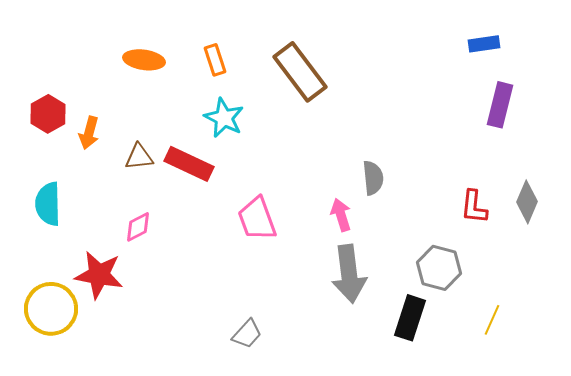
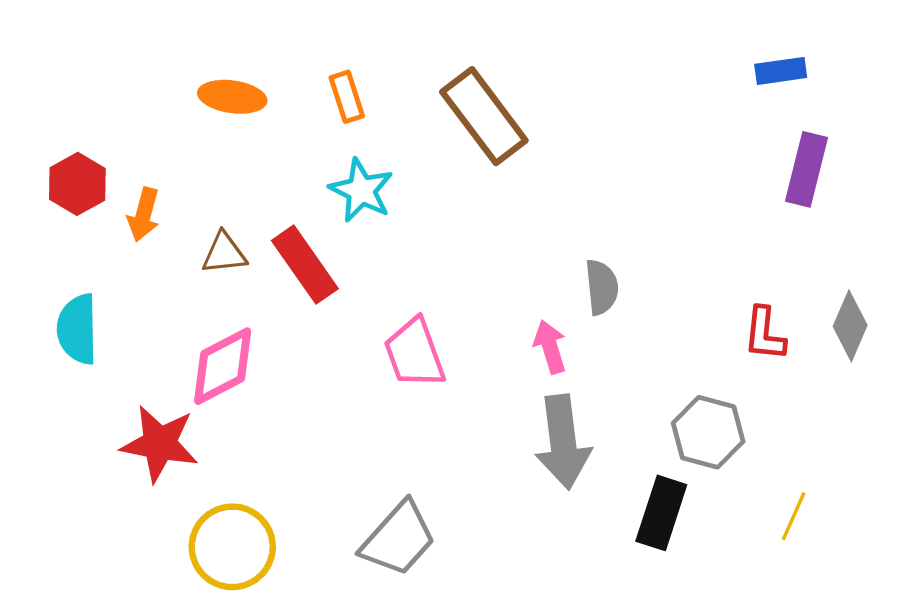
red rectangle: (189, 164) -> (305, 265), turned 30
pink diamond: (138, 227) -> (223, 366), size x1.6
yellow circle: (51, 309) -> (232, 547), moved
gray trapezoid: (247, 334) -> (398, 539), size x1.6

